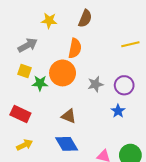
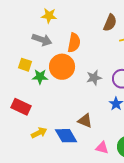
brown semicircle: (85, 18) -> (110, 23), moved
gray arrow: (28, 45) -> (42, 40), moved, turned 48
brown triangle: (69, 116) -> (85, 121), moved
yellow arrow: (25, 145) -> (39, 133), moved

